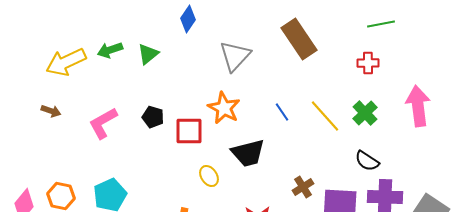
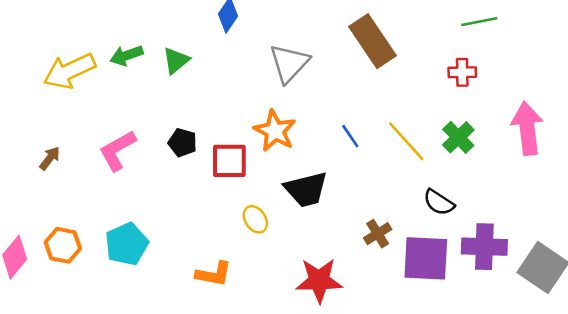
brown arrow: (51, 111) -> (50, 158), moved, turned -72
black semicircle: (367, 161) -> (439, 202), moved

